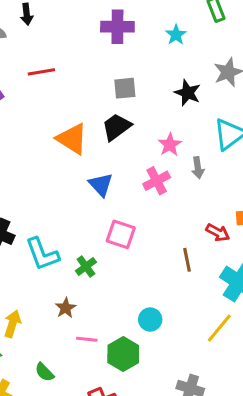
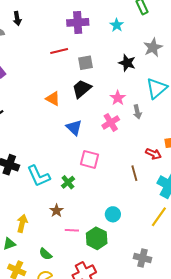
red line: (41, 72) -> (59, 51), moved
orange triangle: (72, 139) -> (53, 99), size x0.7

